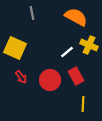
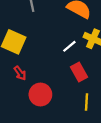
red circle: (50, 80) -> (40, 95), moved

